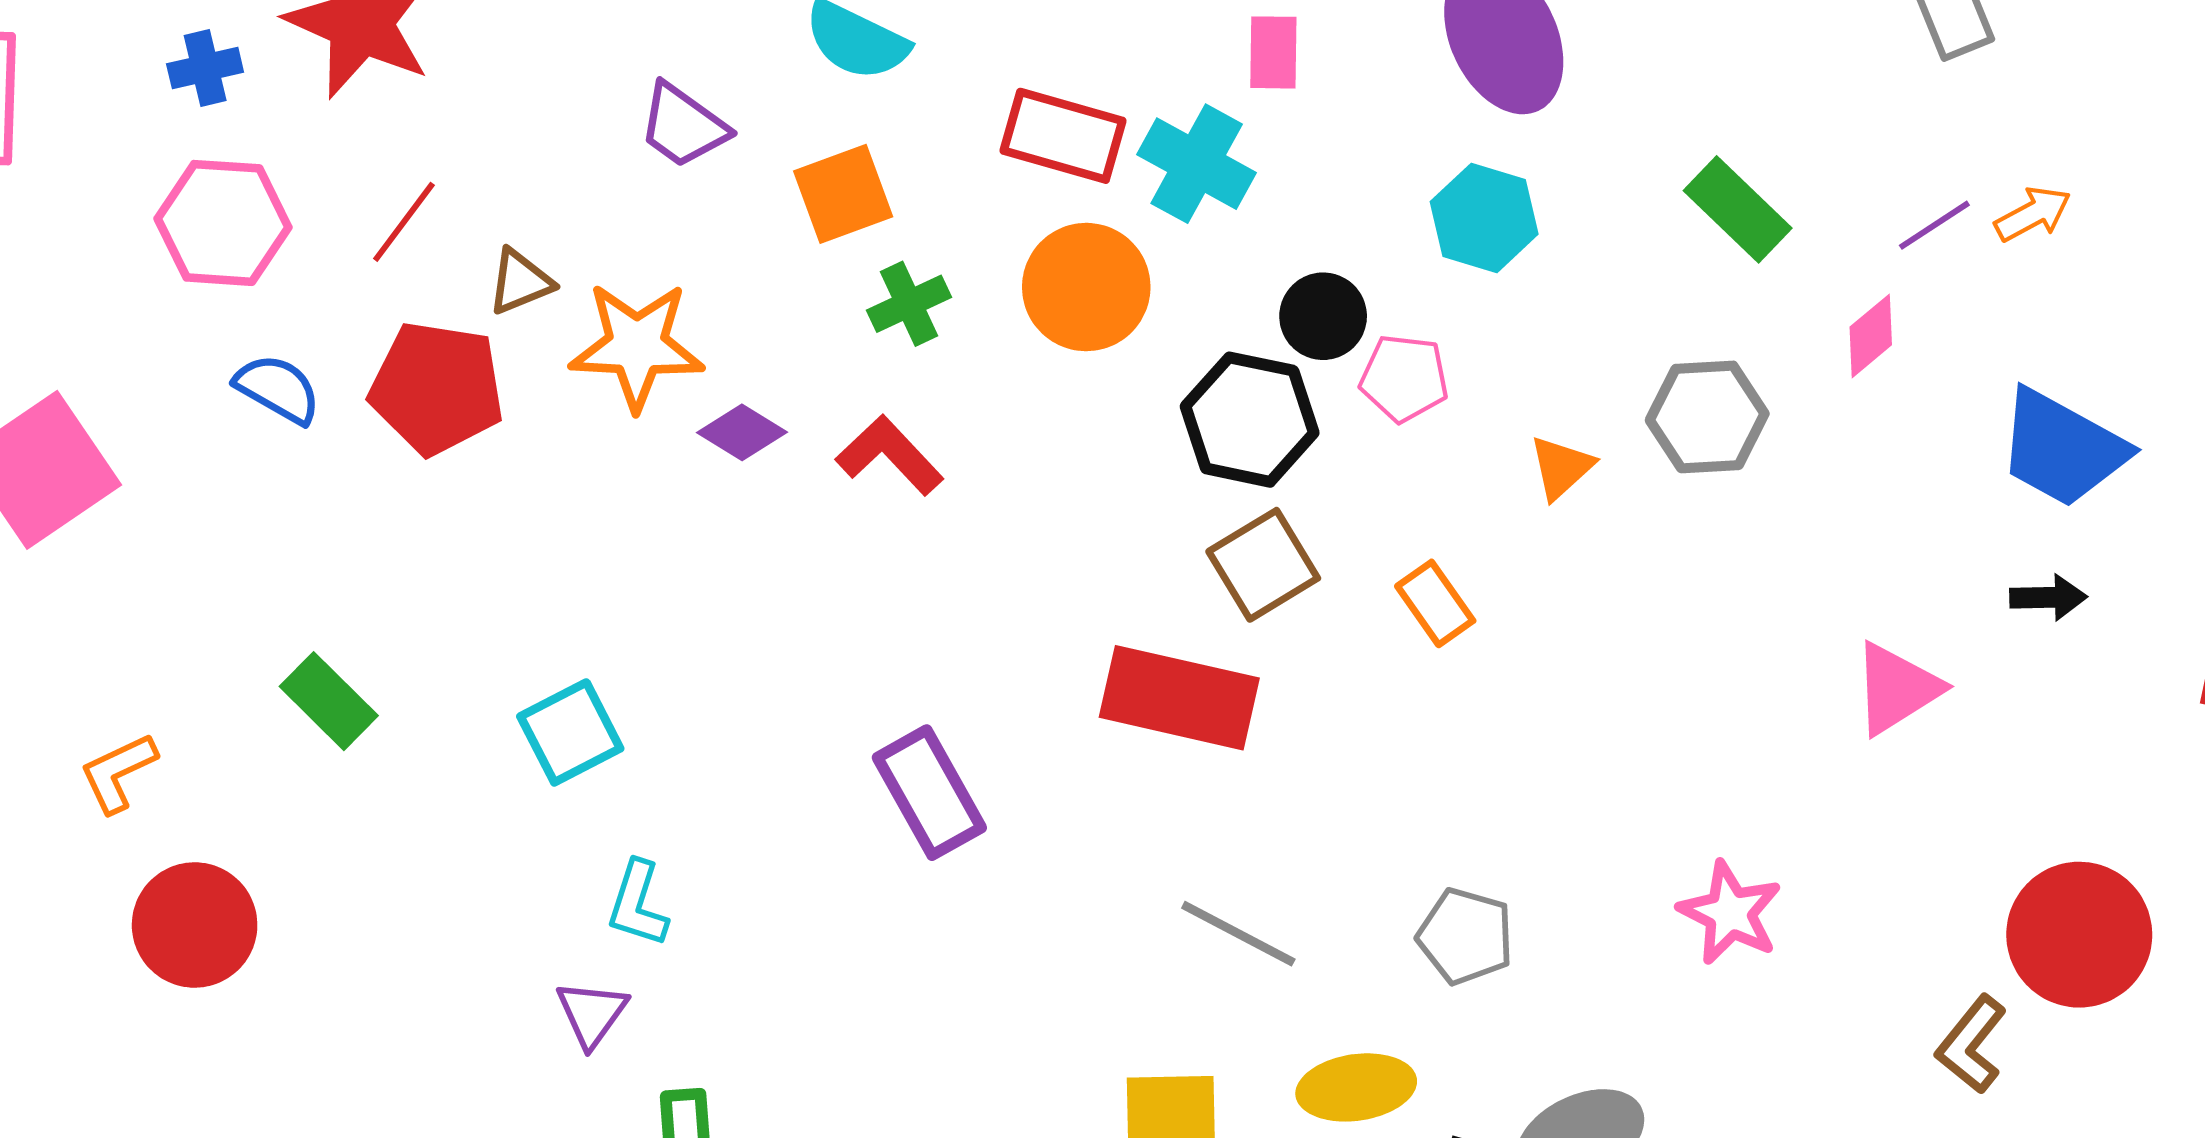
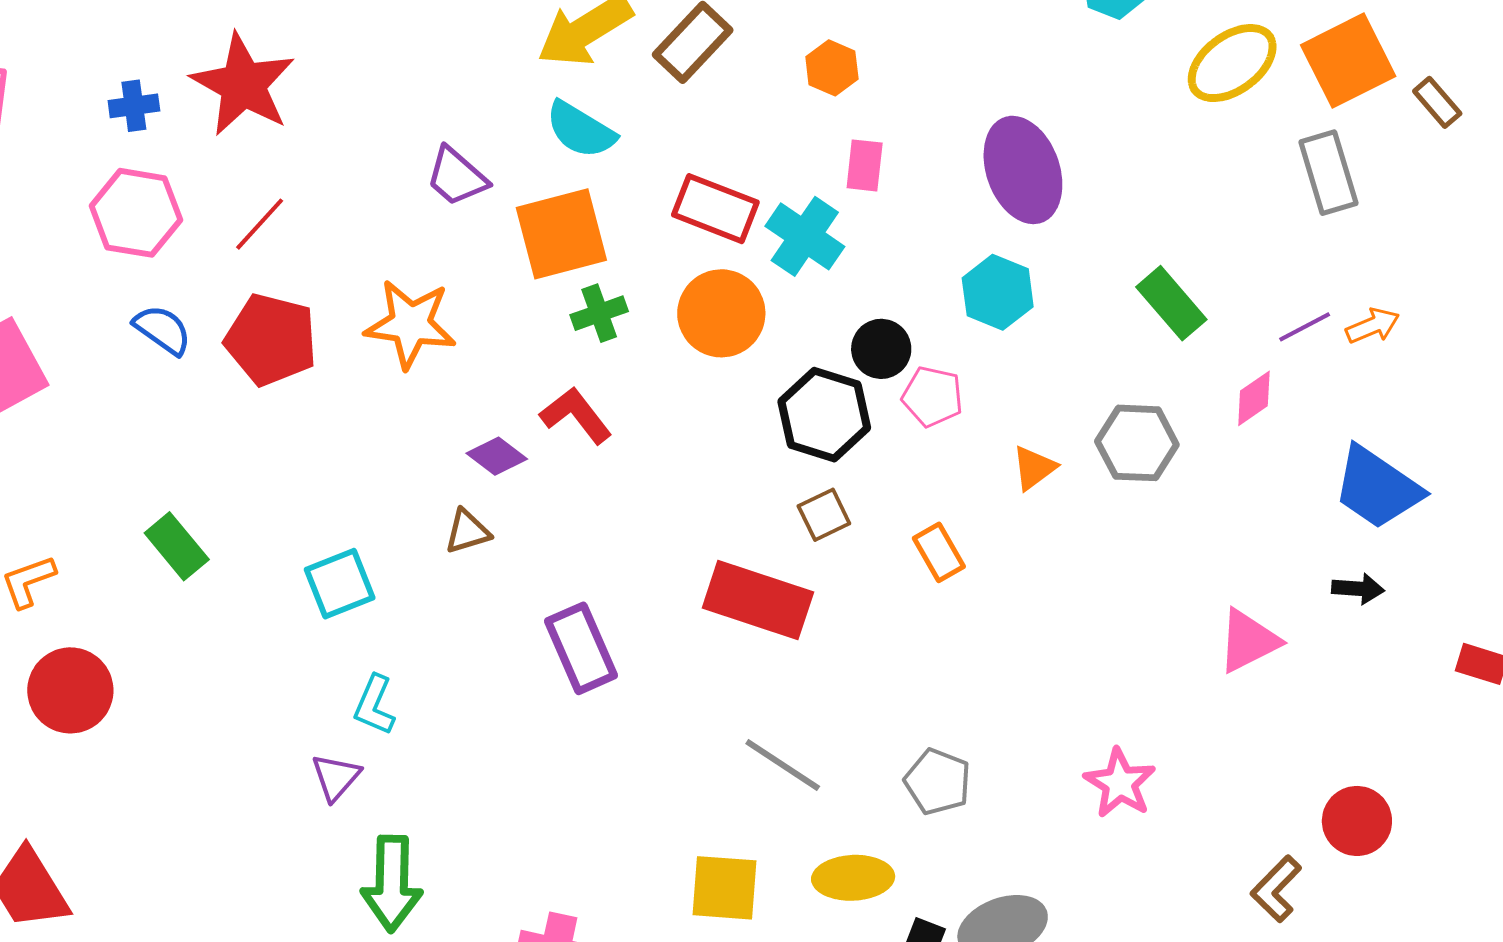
orange square: (843, 194) -> (561, 234), size x1.4
brown triangle: (520, 282) -> (467, 532), moved
purple diamond: (742, 432) -> (497, 456), moved
brown square: (1263, 565) -> (824, 515), size x0.7
red circle: (2079, 935) -> (1357, 821), size x0.7

